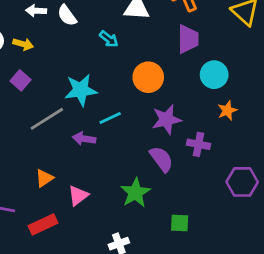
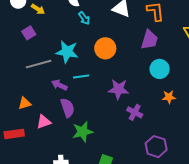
cyan arrow: (109, 39) -> (84, 18), moved
orange circle: (148, 77) -> (105, 48), moved
orange star: (227, 110) -> (169, 97), moved
purple semicircle: (161, 159) -> (67, 108), moved

